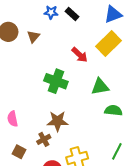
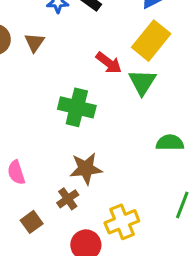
green triangle: (100, 87) -> (142, 82), moved, turned -42
brown square: (19, 152) -> (32, 222), turned 32

